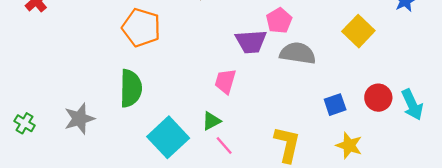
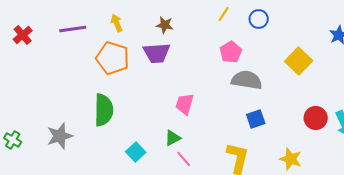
purple trapezoid: (251, 42) -> (157, 53), moved
blue square: (335, 105) -> (256, 119), moved
cyan square: (168, 137) -> (136, 152), size x0.6

